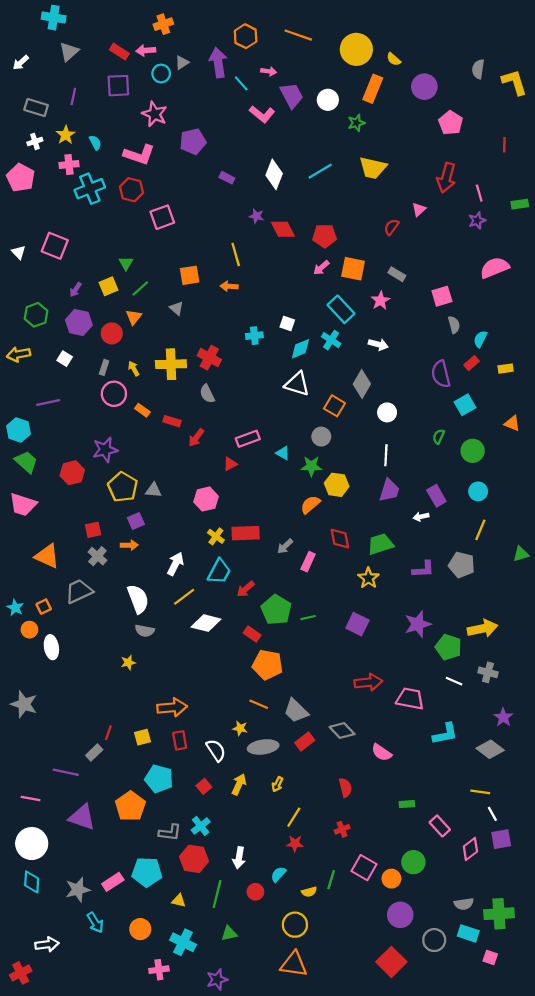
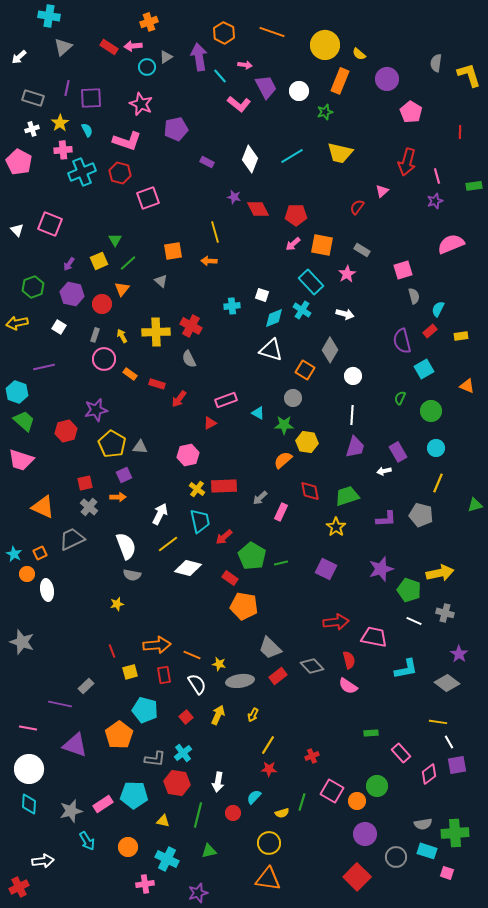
purple square: (118, 86) -> (91, 98), moved
cyan trapezoid: (219, 571) -> (200, 521), turned -40
orange line: (259, 704) -> (192, 655), moved
red line: (108, 733) -> (112, 651), moved, turned -40
red semicircle: (345, 788) -> (349, 660), moved

